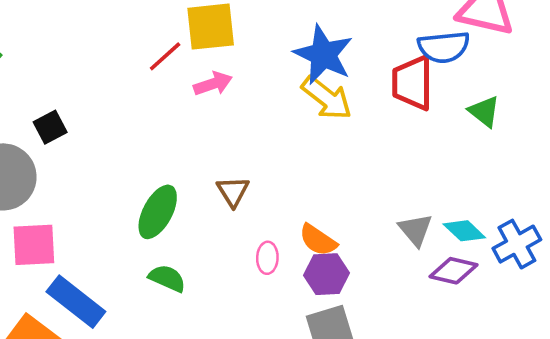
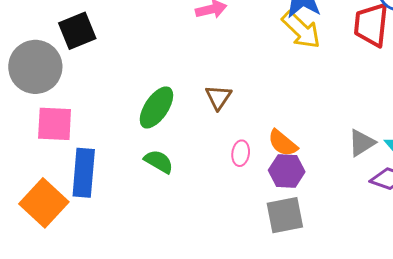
black square: (50, 127) -> (77, 31), size x1.4
gray triangle: (415, 230) -> (362, 143), turned 32
blue rectangle: (76, 302) -> (84, 173), turned 51

